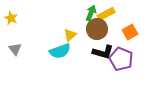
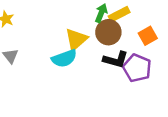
yellow triangle: (70, 35) -> (76, 39), size x1.5

